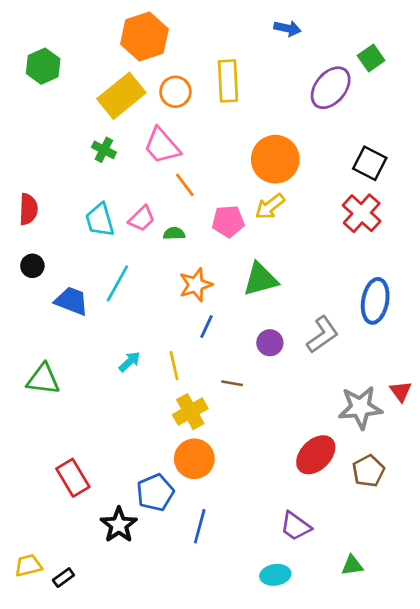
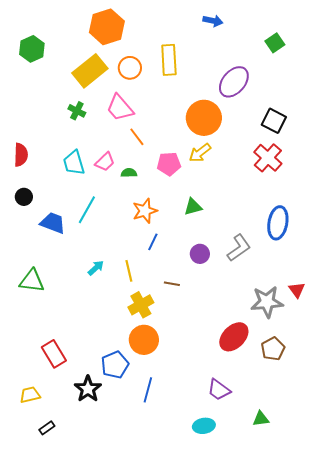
purple ellipse: (331, 88) -> (234, 82), moved
green triangle: (260, 279) -> (193, 207), size x0.7
yellow trapezoid: (28, 565) -> (30, 395), moved

